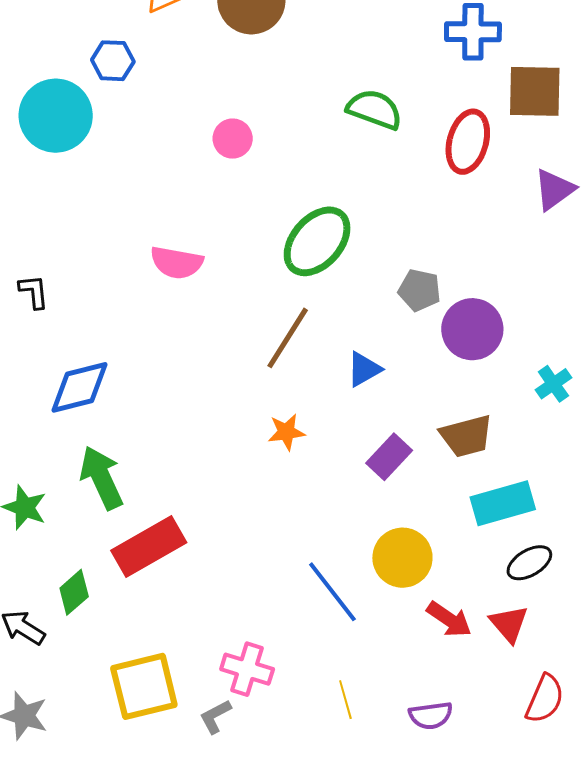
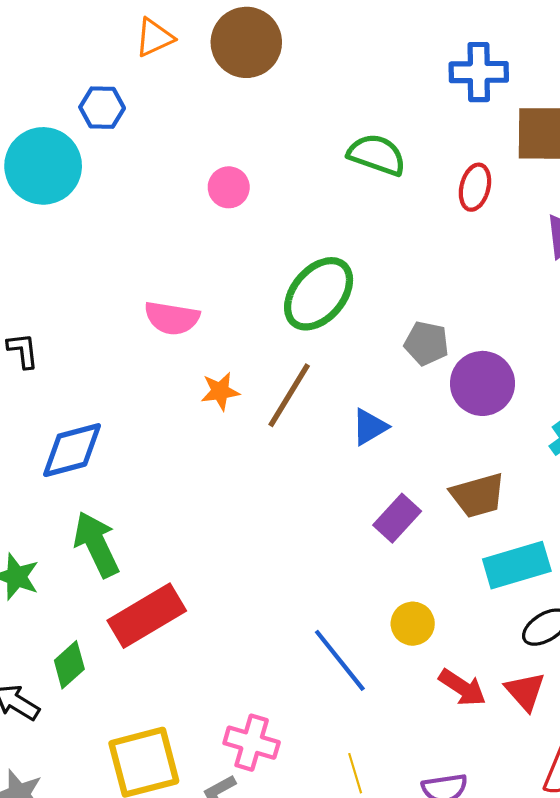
red ellipse: (468, 142) -> (475, 187), size x0.7
orange star: (286, 432) -> (220, 391), moved
yellow circle: (402, 558) -> (413, 624), size x0.7

